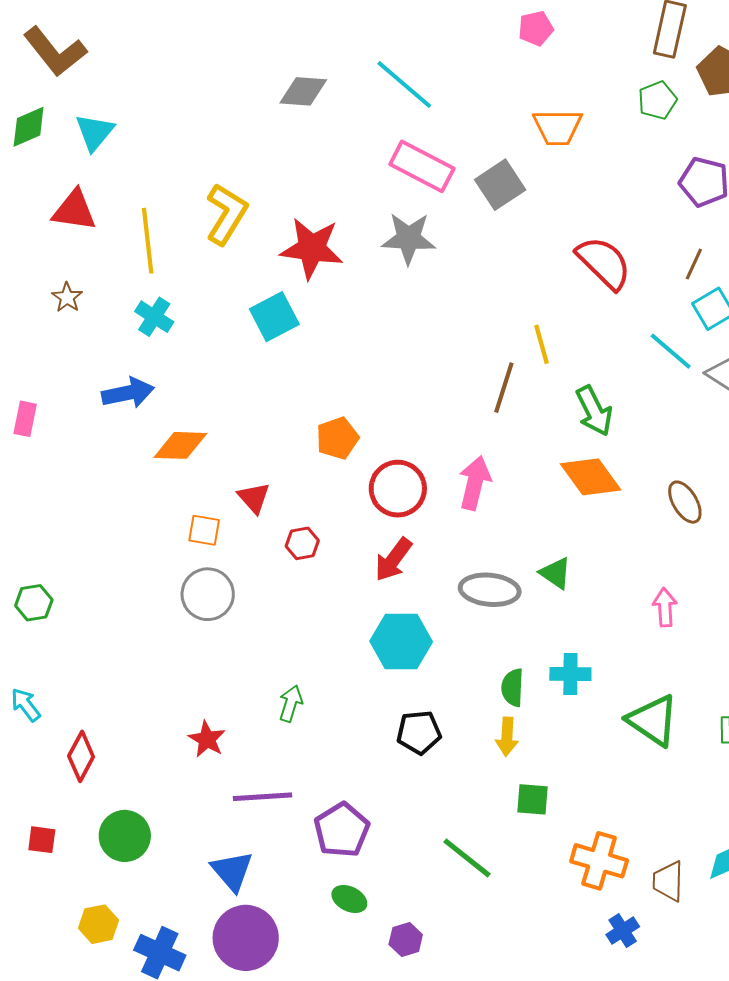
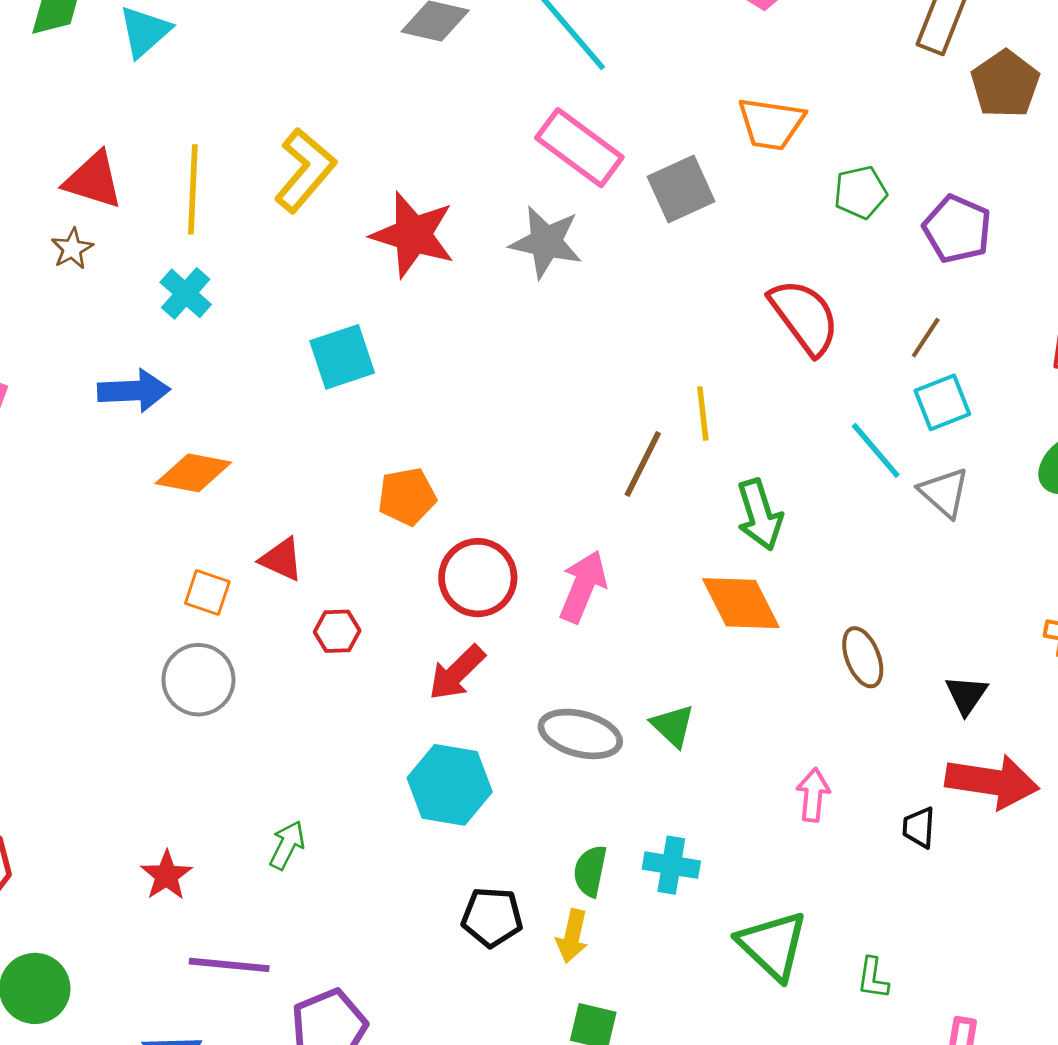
green pentagon: (657, 100) -> (860, 192), moved
red triangle: (74, 210) -> (93, 180), moved
cyan square: (274, 317) -> (342, 357), moved
red triangle: (254, 498) -> (281, 559), turned -33
black pentagon: (419, 732) -> (492, 917), moved

